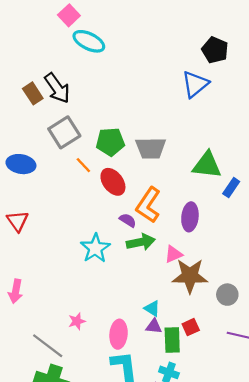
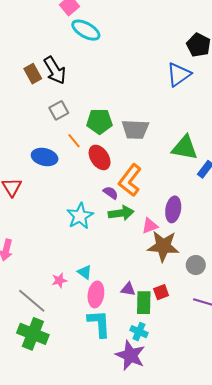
gray square: (64, 132) -> (59, 110), size x0.7
blue ellipse: (21, 164) -> (45, 157), moved
purple ellipse: (190, 217) -> (173, 209), moved
cyan triangle: (152, 308) -> (85, 272), moved

